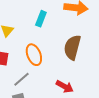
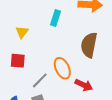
orange ellipse: (34, 55) -> (62, 68), moved

